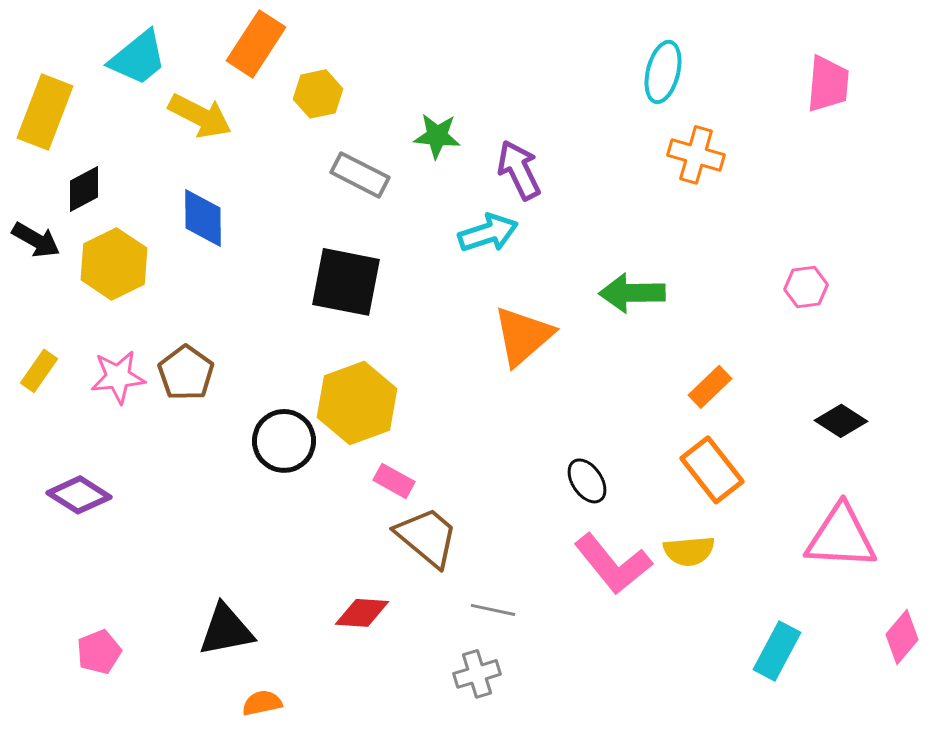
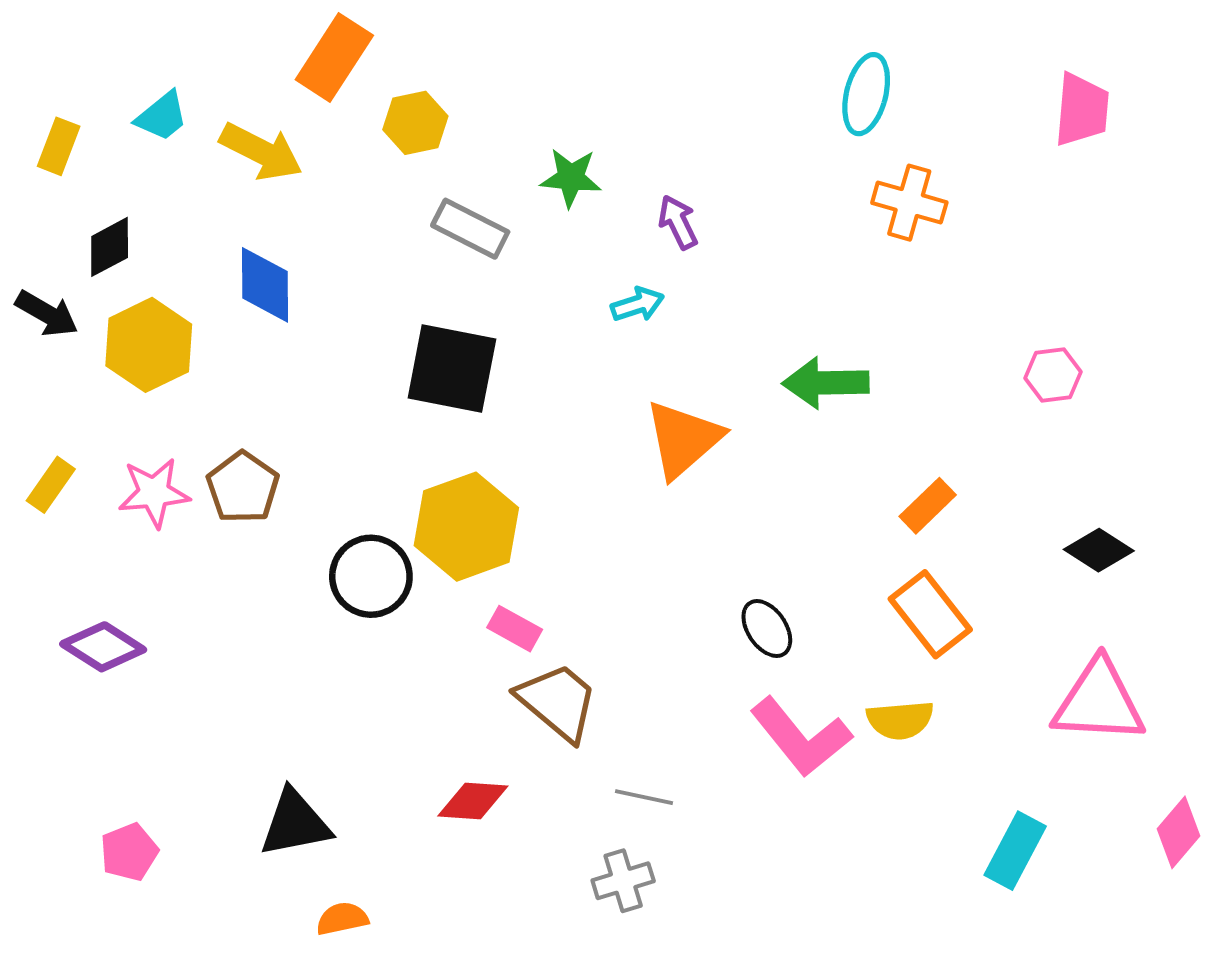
cyan trapezoid: (138, 58) -> (162, 116), moved, size x0.7
yellow rectangle: (45, 112) -> (59, 146), size x0.6
purple arrow: (519, 170) -> (678, 222), size x0.7
cyan arrow: (488, 233) -> (637, 304), size x0.7

